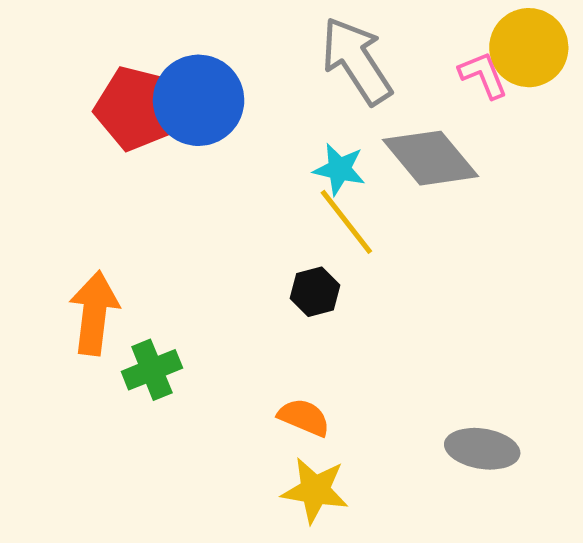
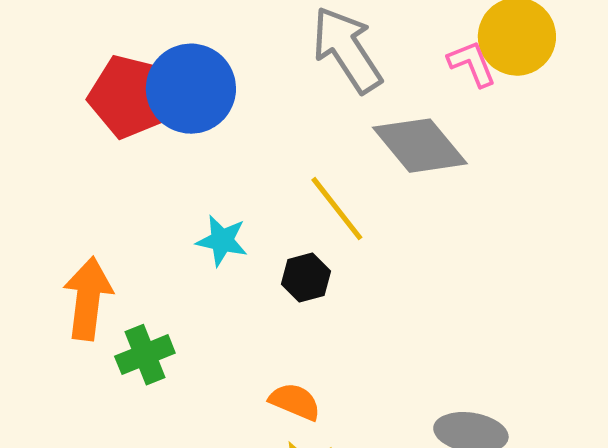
cyan star: (339, 169) -> (222, 241), moved

